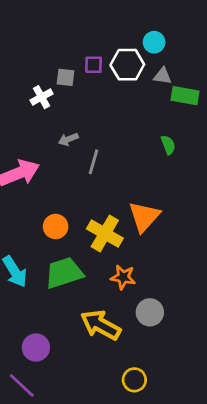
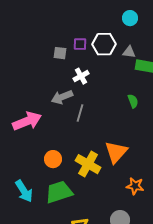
cyan circle: (154, 42) -> (130, 18), moved
white cross: (42, 97) -> (81, 76), moved
gray arrow: (68, 139) -> (62, 97), size x1.5
orange star: (123, 277) -> (135, 186), moved

